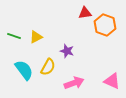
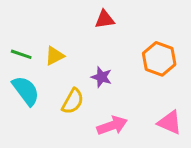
red triangle: (85, 13) -> (105, 19), moved
orange hexagon: (105, 25) -> (159, 59), moved
cyan semicircle: (24, 70) -> (26, 91), moved

